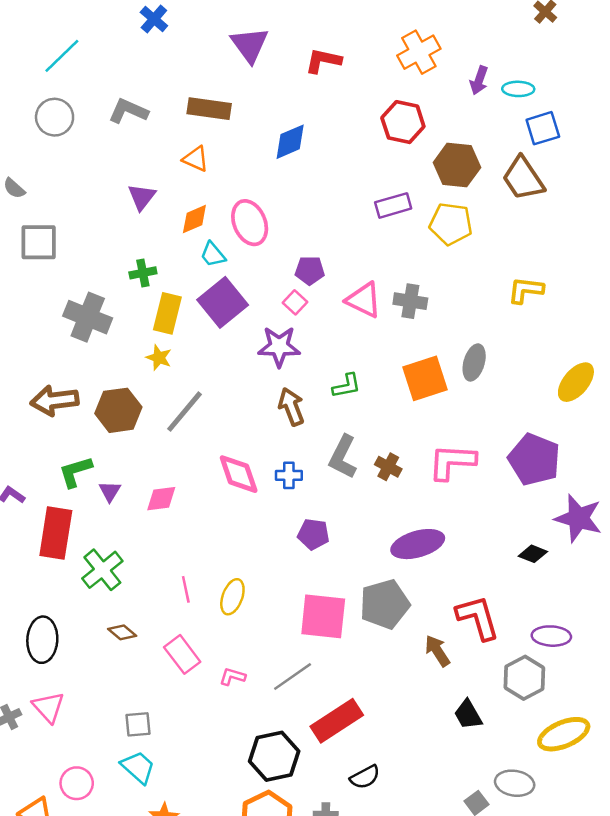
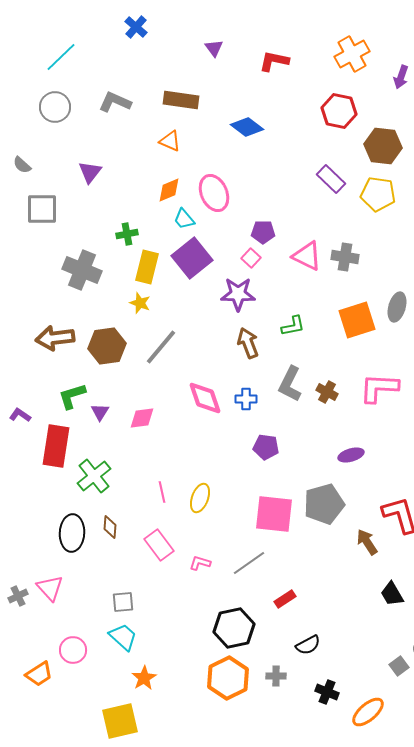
purple triangle: (250, 45) -> (214, 48), size x0.6
blue diamond: (290, 142) -> (247, 127), turned 60
purple triangle: (142, 197) -> (90, 172), moved
purple rectangle: (393, 205) -> (331, 179), turned 60
purple ellipse: (418, 544) -> (351, 455), size x0.6
brown diamond: (122, 632) -> (110, 527), turned 55
black ellipse: (42, 640) -> (72, 533), moved
red rectangle: (337, 721) -> (285, 599), size x0.5

